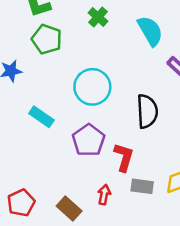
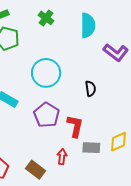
cyan semicircle: (150, 31) -> (88, 25), turned 35
black semicircle: (147, 111) -> (90, 89), size x0.6

